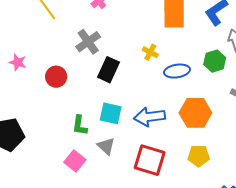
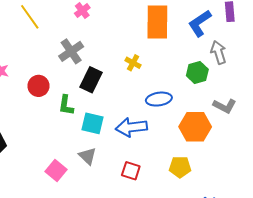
blue ellipse: (177, 71) -> (159, 99), moved
orange hexagon: (195, 113) -> (195, 127), moved
green L-shape: (80, 125) -> (66, 105), moved
red square: (150, 160) -> (131, 171), size x0.6

